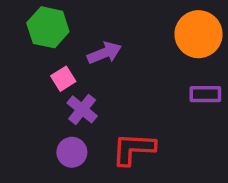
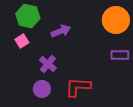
pink square: (63, 79) -> (22, 41), moved

